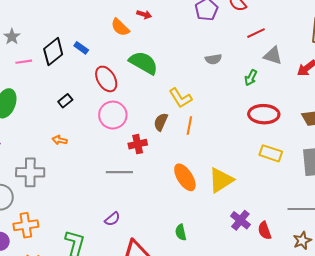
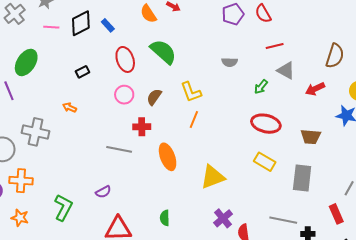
pink circle: (113, 115) -> (124, 95), size x0.7
brown semicircle: (161, 122) -> (154, 97), moved
orange ellipse: (185, 177) -> (168, 157), moved

